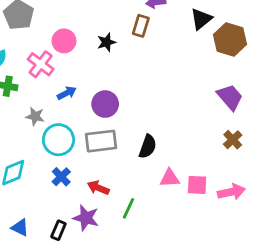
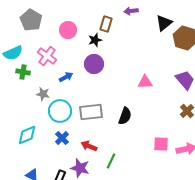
brown rectangle: (141, 26) -> (106, 24), moved
pink circle: (64, 41) -> (68, 30), moved
purple circle: (105, 104) -> (94, 64), moved
pink triangle: (170, 178) -> (145, 82), moved

